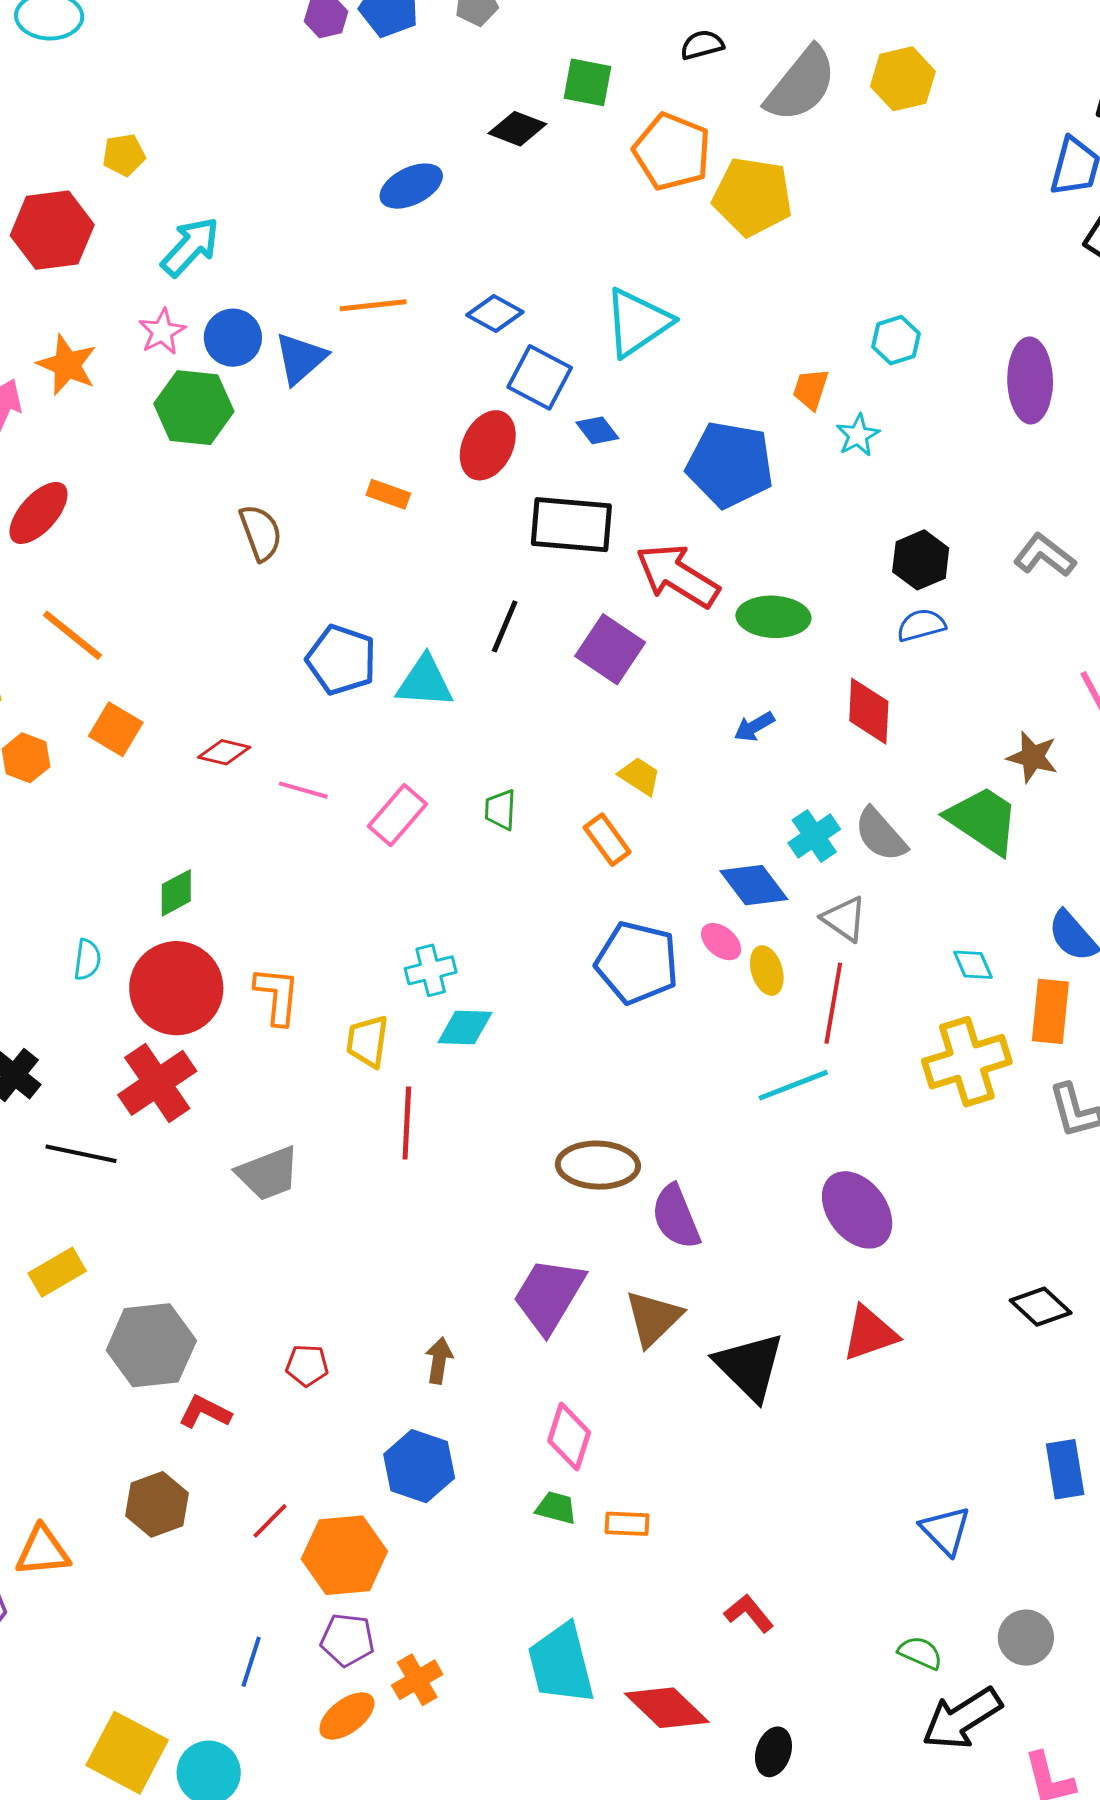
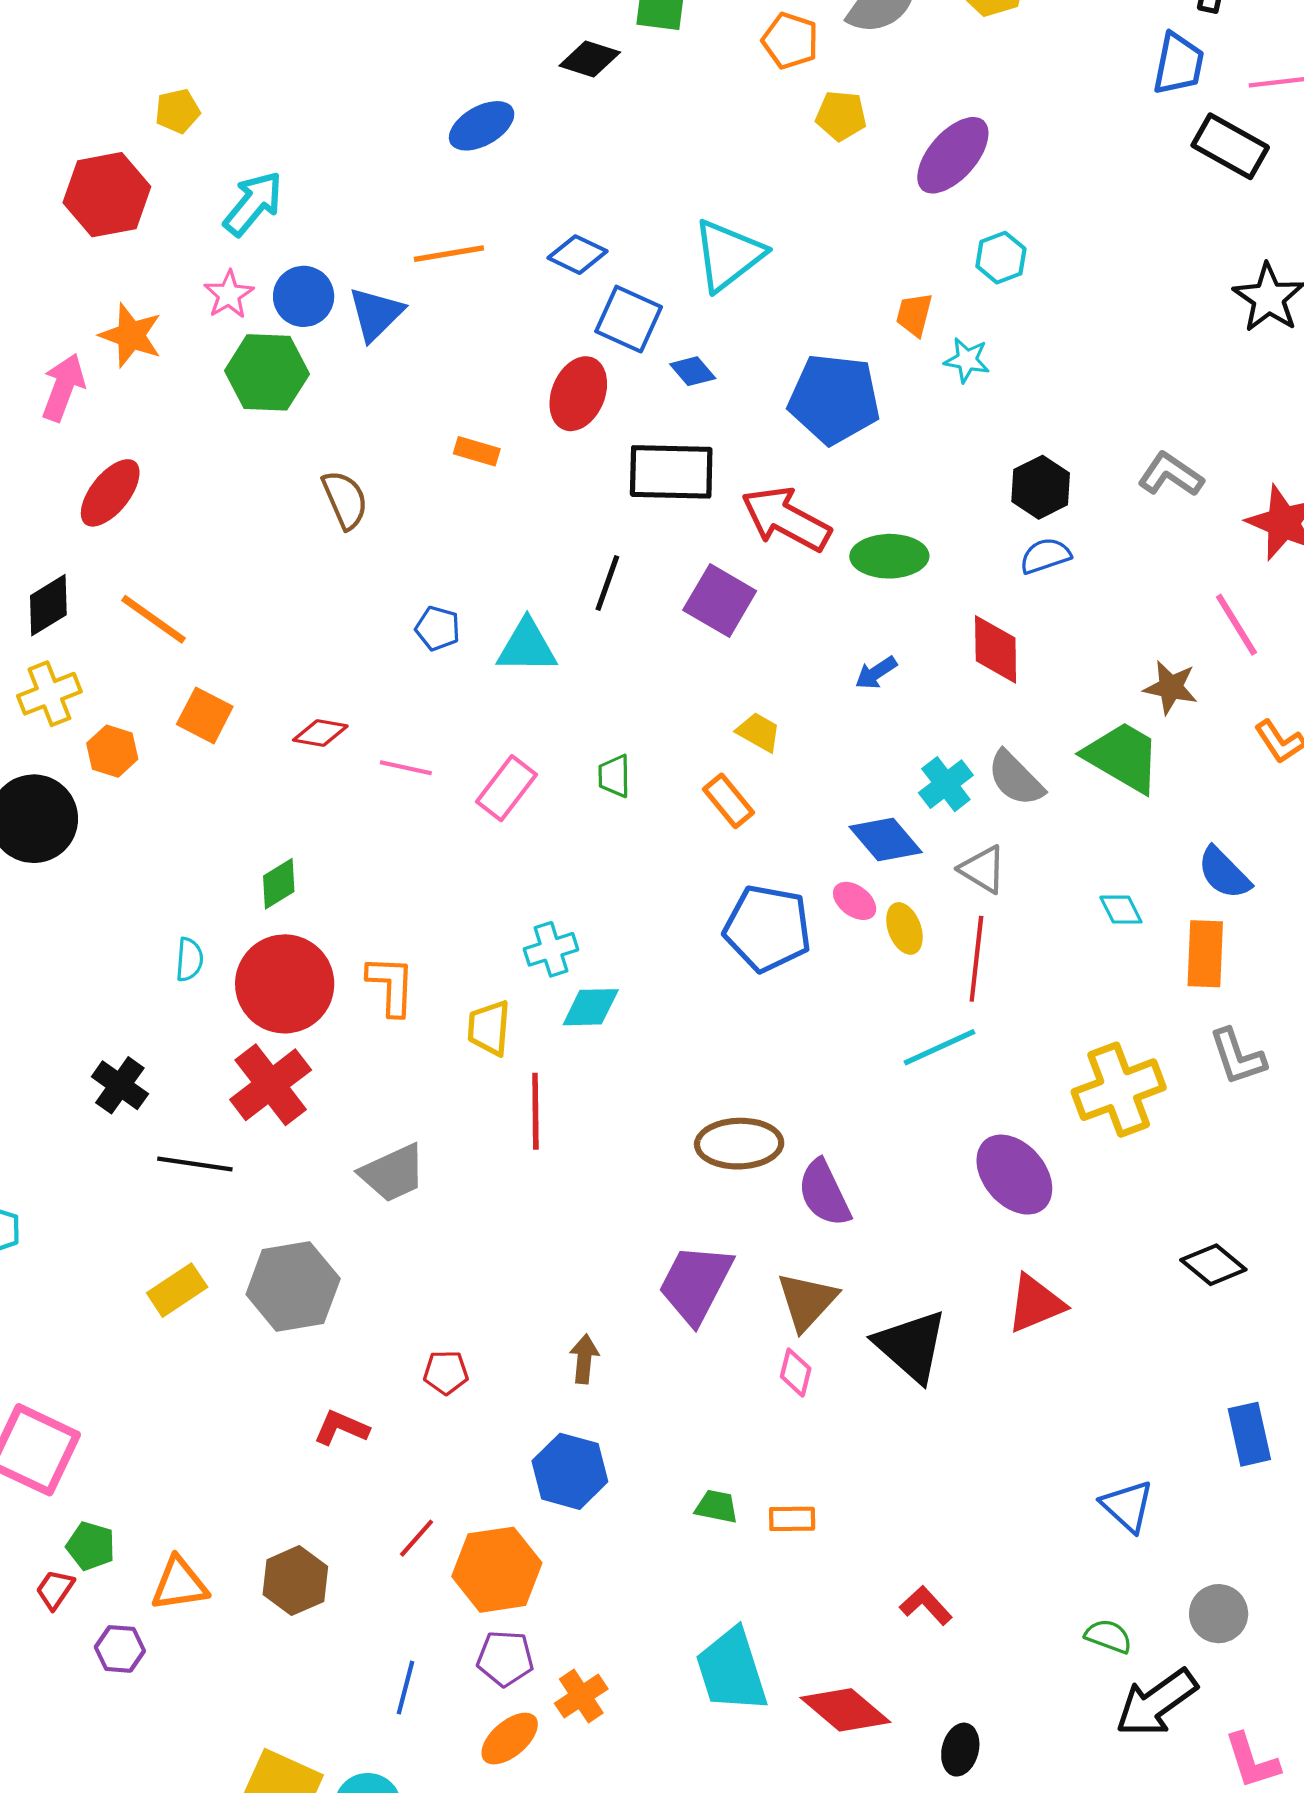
orange pentagon: (672, 152) -> (790, 41), moved, size x0.7
yellow pentagon: (753, 197) -> (841, 116), size x0.6
purple ellipse: (1030, 380) -> (953, 155), moved, turned 46
cyan star: (858, 435) -> (967, 360), turned -30
blue pentagon: (341, 660) -> (438, 628), size x0.6
yellow cross: (967, 1062) -> (1119, 1090), moved
gray hexagon: (151, 1345) -> (293, 1287), moved
pink diamond: (569, 1437) -> (796, 1373), moved, size x0.7
brown hexagon: (157, 1504) -> (295, 1581), moved

